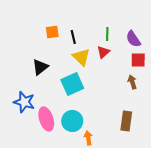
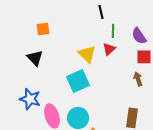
orange square: (52, 32) -> (43, 29), moved
black line: (73, 37) -> (101, 12), moved
black triangle: (40, 67) -> (35, 58), moved, turned -36

